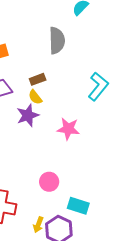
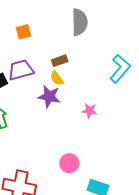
purple star: (28, 115) -> (49, 96), turned 30
pink star: (68, 129) -> (89, 111), size x0.7

